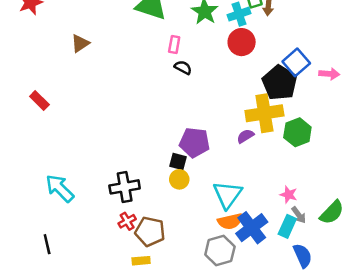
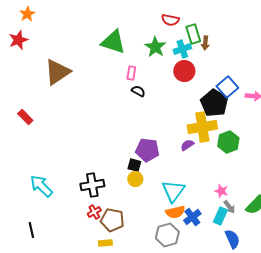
brown triangle: (80, 43) -> (57, 72), size x1.8
blue cross: (252, 228) -> (192, 217), size x0.7

